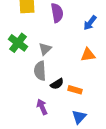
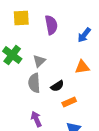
black semicircle: (57, 84) -> (57, 86), moved
orange rectangle: (75, 90) -> (69, 102), turned -40

